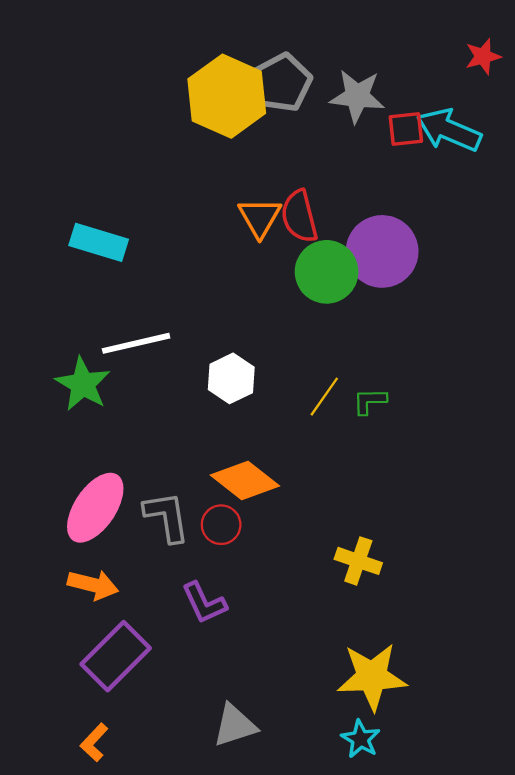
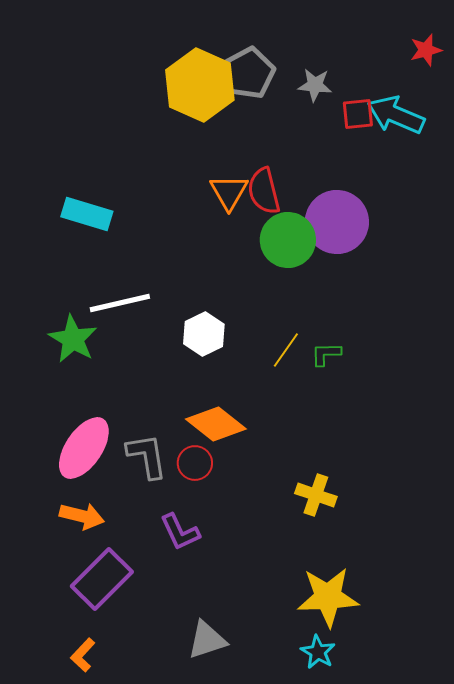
gray star: (357, 96) -> (315, 85), size x0.7

